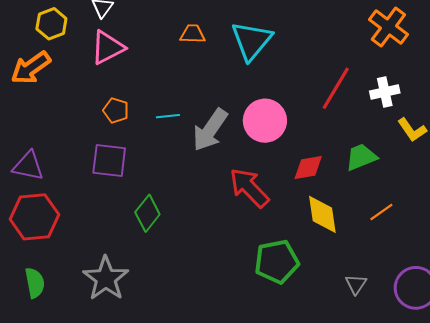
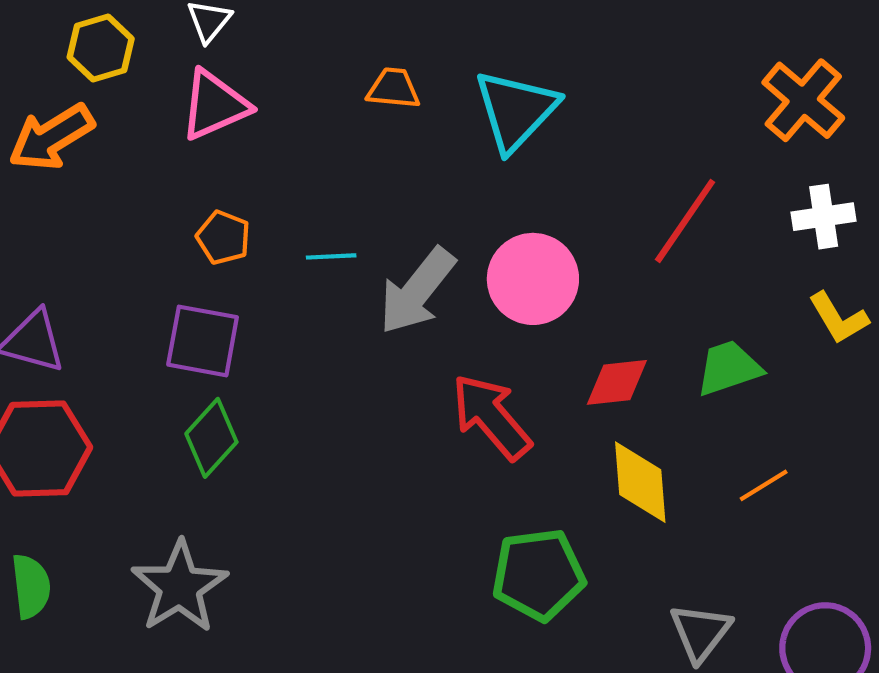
white cross: (385, 92) -> (824, 217), moved
green diamond: (147, 213) -> (211, 438), moved
gray triangle: (356, 284) -> (700, 632), size x1.4

